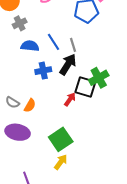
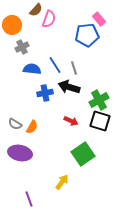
black arrow: (68, 64) -> (69, 87), turned -105
black square: (85, 87) -> (100, 121), moved
red arrow: (70, 99) -> (71, 121), turned 80
green square: (61, 139) -> (83, 154), moved

